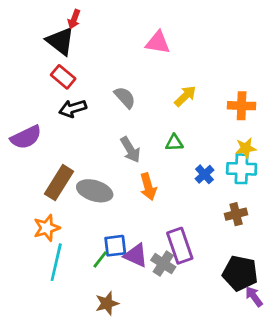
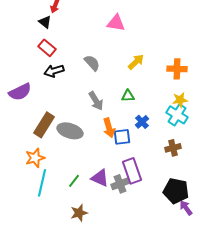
black triangle: (60, 41) -> (45, 22), size x0.6
cyan cross: (242, 169) -> (177, 115), turned 30
blue cross: (204, 174) -> (142, 122), moved
blue square: (115, 246) -> (122, 137), moved
gray cross: (163, 264) -> (120, 184), turned 36

